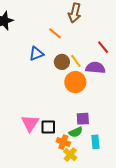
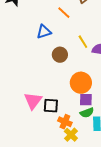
brown circle: (62, 62) -> (60, 55), moved
orange circle: (75, 82) -> (81, 83), moved
green semicircle: (76, 132) -> (87, 113), moved

